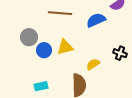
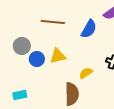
blue semicircle: (96, 20) -> (89, 29), turned 144
cyan rectangle: (41, 86) -> (20, 95), moved

